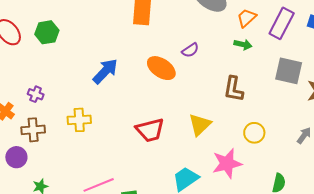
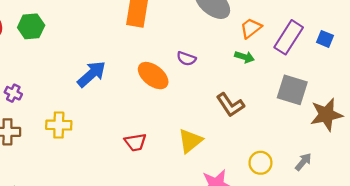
purple semicircle: (190, 50) -> (186, 59), turned 48
brown L-shape: (234, 89) -> (230, 105), turned -48
red trapezoid: (150, 130) -> (135, 142), size x0.7
yellow circle: (254, 133) -> (260, 163), moved

